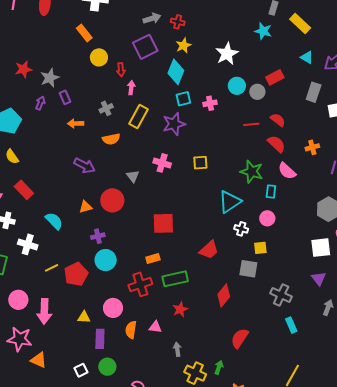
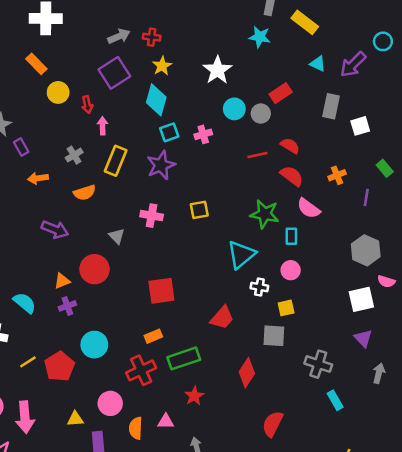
purple cross: (98, 236) -> (67, 306), moved

